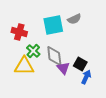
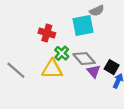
gray semicircle: (74, 19) -> (97, 11), moved
gray diamond: (54, 56) -> (84, 59), turned -35

